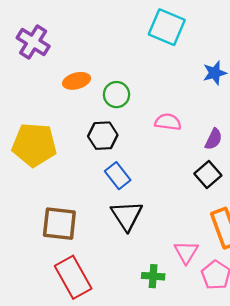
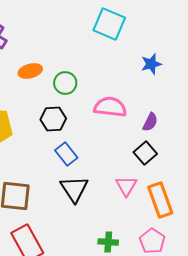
pink semicircle: (168, 122) -> (110, 107), size x1.4
pink triangle: (186, 252) -> (126, 186), moved
green cross: (153, 276) -> (108, 242), moved

